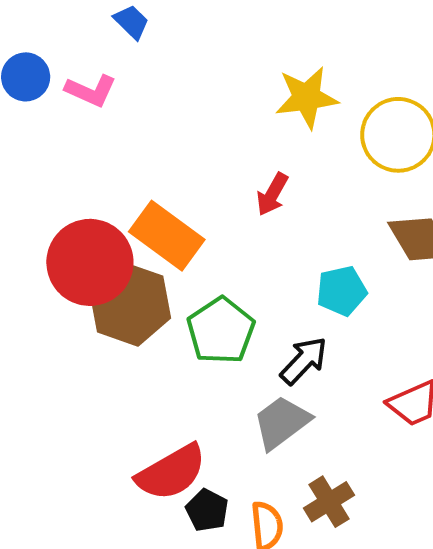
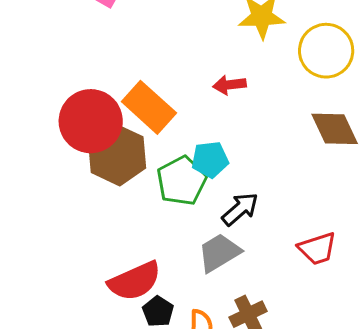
red arrow: (272, 194) -> (229, 85), turned 48
cyan pentagon: (342, 291) -> (210, 159), moved

